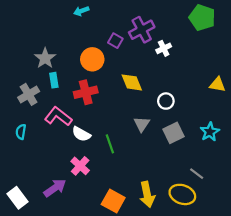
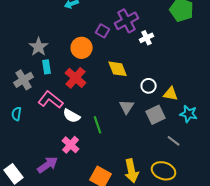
yellow triangle: (217, 85) -> (171, 94), moved
red cross: (86, 92) -> (76, 78), turned -35
cyan star: (210, 132) -> (189, 114), turned -30
gray line: (197, 174) -> (174, 141), moved

